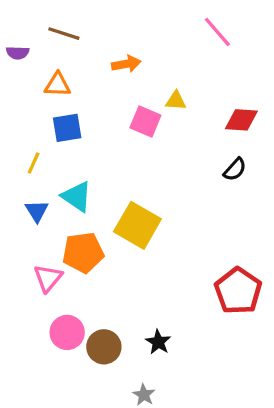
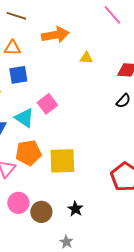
orange arrow: (126, 64) -> (55, 35), size x1.5
pink square: (145, 121) -> (47, 104), moved, turned 30
yellow square: (137, 225) -> (62, 161), moved, turned -32

